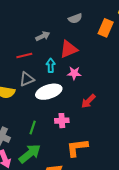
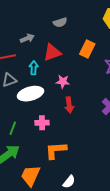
orange rectangle: (106, 28) -> (87, 49), moved
pink star: (74, 73) -> (63, 82), moved
red arrow: (88, 101) -> (69, 105), turned -56

